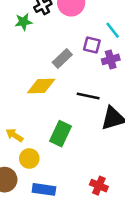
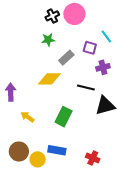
green star: (23, 22) -> (48, 40), moved
purple cross: (111, 59) -> (103, 67), moved
yellow circle: (29, 158) -> (38, 159), moved
blue rectangle: (44, 189) -> (57, 150), moved

